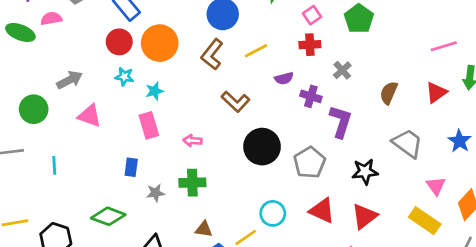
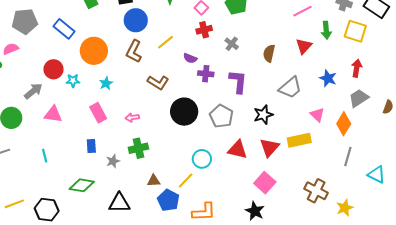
red circle: (119, 42) -> (53, 69), moved
purple semicircle: (284, 78) -> (190, 58), turned 48
cyan star: (155, 91) -> (106, 83), moved
purple cross: (311, 96) -> (206, 74), moved
gray trapezoid: (408, 143) -> (290, 88), turned 115
cyan line: (54, 165) -> (45, 156), moved
yellow rectangle: (425, 221) -> (299, 140), moved, turned -35

